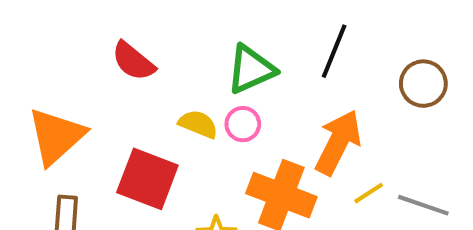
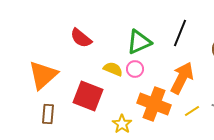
yellow line: (369, 193) -> (192, 111), moved

